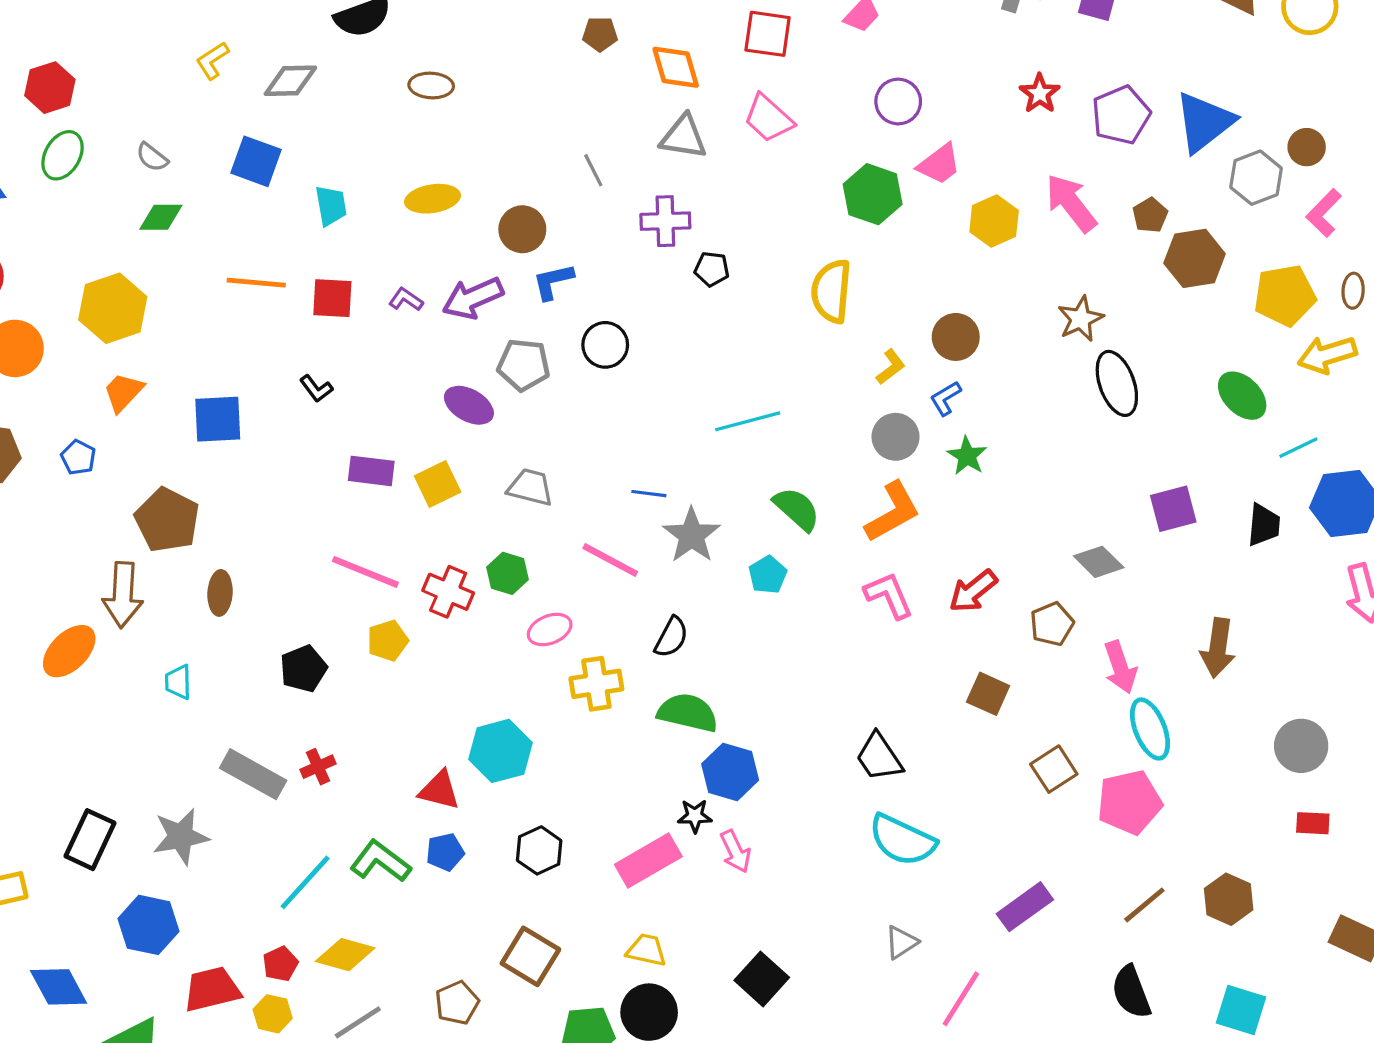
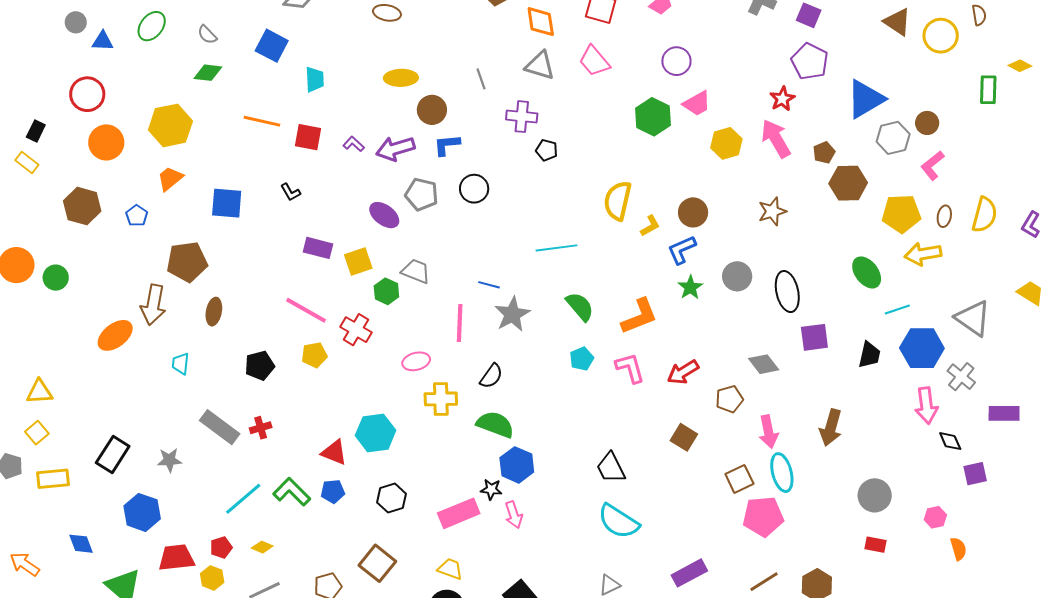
red star: (1040, 93) -> (782, 99), moved
purple pentagon: (1121, 115) -> (810, 61), moved, turned -30
yellow ellipse: (432, 199) -> (401, 78), moved
yellow semicircle: (831, 291) -> (618, 201), moved
black ellipse: (1117, 383) -> (787, 292), moved
blue L-shape: (946, 398) -> (682, 250), size x1.4
gray circle: (896, 437) -> (737, 276), moved
brown pentagon: (167, 520) -> (187, 262), turned 30
pink line: (610, 560) -> (460, 323), turned 57
green hexagon: (507, 573) -> (386, 291), moved
cyan pentagon: (768, 575) -> (582, 359), moved
brown square: (1054, 769) -> (739, 479), moved
gray star: (181, 837) -> (169, 460), size x0.7
yellow diamond: (345, 955) -> (262, 547), size x0.6
blue diamond: (59, 987) -> (81, 544), size x0.7

